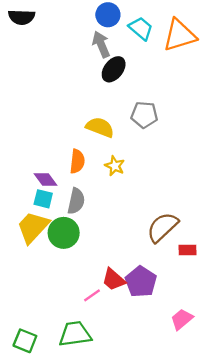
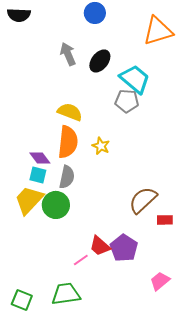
cyan trapezoid: (141, 28) -> (135, 79), moved, size x1.4
gray arrow: (101, 44) -> (68, 54), moved
yellow semicircle: (100, 127) -> (70, 112), moved
orange semicircle: (77, 161) -> (68, 142), size x1.5

